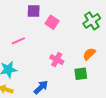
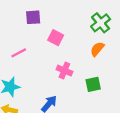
pink square: (52, 22) -> (56, 38), moved
orange semicircle: (89, 54) -> (97, 49), moved

